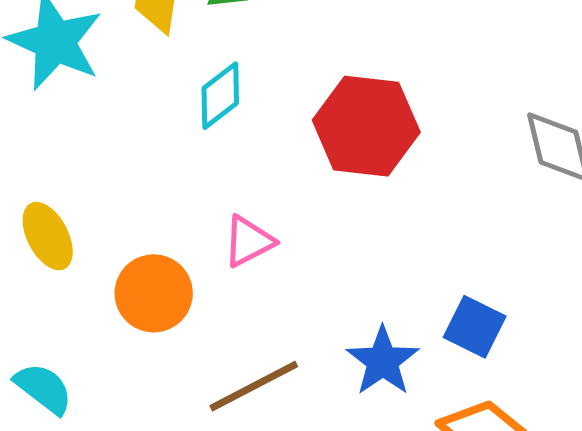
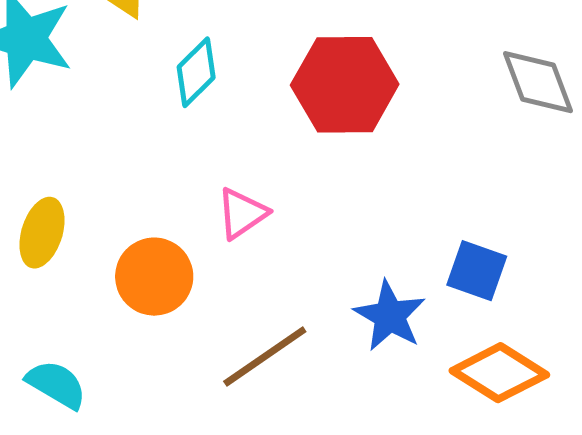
yellow ellipse: (48, 236) -> (42, 233), turned 52

